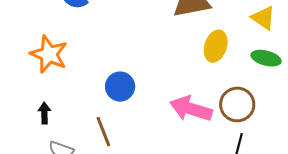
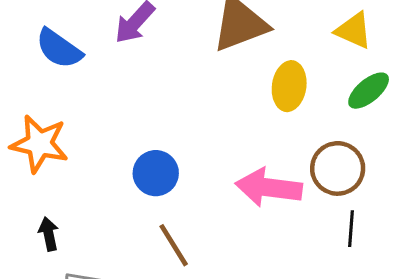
green ellipse: (266, 58) -> (369, 91), turned -44
brown line: (103, 132) -> (174, 245), moved

